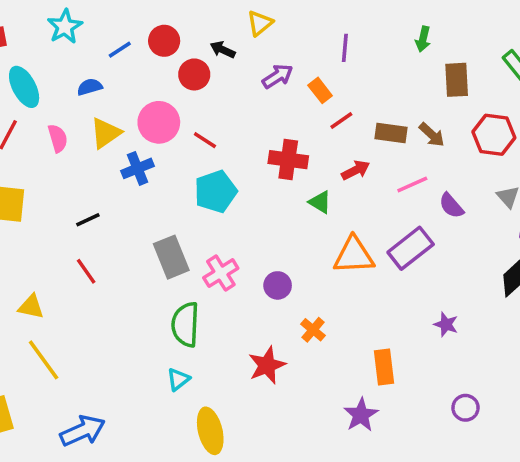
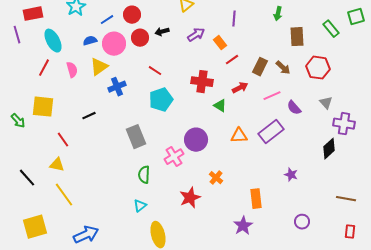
black arrow: (223, 50) -> (162, 32), moved, turned -40
red circle: (194, 74) -> (140, 38), moved
pink circle: (159, 122) -> (114, 44), moved
brown rectangle: (391, 133) -> (260, 67), turned -72
orange triangle: (354, 255) -> (239, 136), size x0.7
red line: (86, 271) -> (63, 140), moved
pink cross: (221, 273) -> (174, 157), moved
purple circle: (278, 285) -> (196, 140), moved, size x1.5
green semicircle: (185, 324) -> (144, 175), size x0.7

